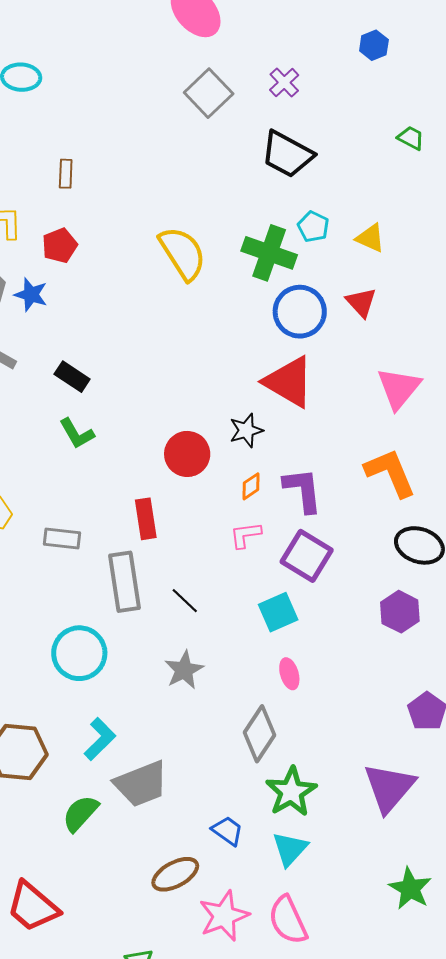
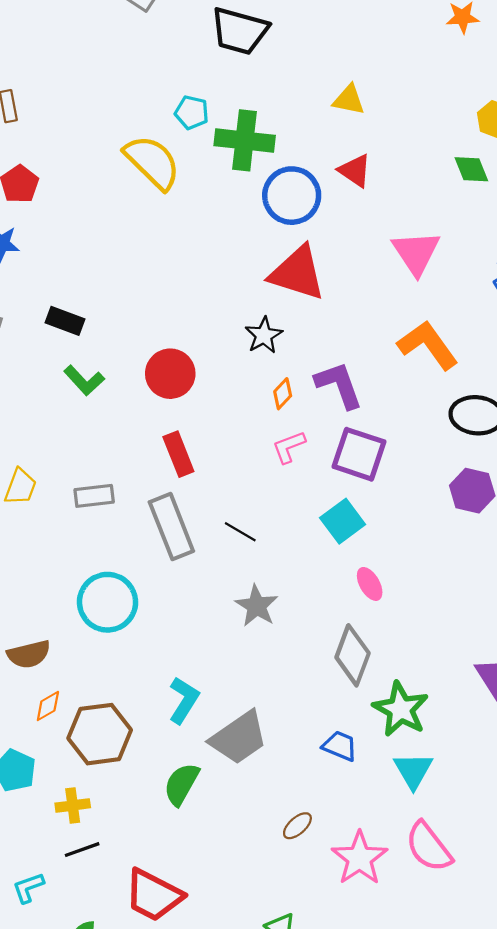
cyan pentagon: (313, 227) -> (192, 112), moved
red circle: (187, 454) -> (170, 374), moved
cyan circle: (79, 653) -> (108, 602), moved
blue trapezoid: (227, 831) -> (340, 746), moved
brown ellipse: (175, 874) -> (297, 826), size x0.6

